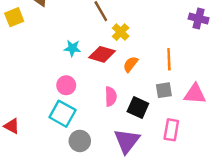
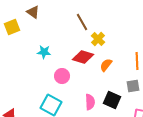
cyan star: (72, 48) -> (44, 52), moved
pink circle: (66, 85) -> (62, 76), moved
pink semicircle: (111, 96) -> (90, 102), moved

